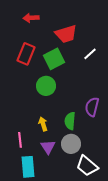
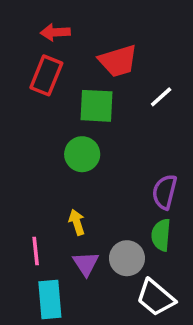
red rectangle: (26, 54) -> (46, 75), moved
green square: (54, 59) -> (96, 106), turned 30
green semicircle: (70, 121) -> (161, 235), moved

